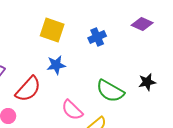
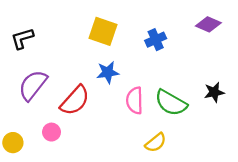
pink semicircle: (72, 110) -> (135, 100), moved, turned 45

